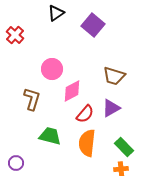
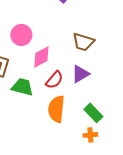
green trapezoid: (50, 136) -> (22, 87), moved

